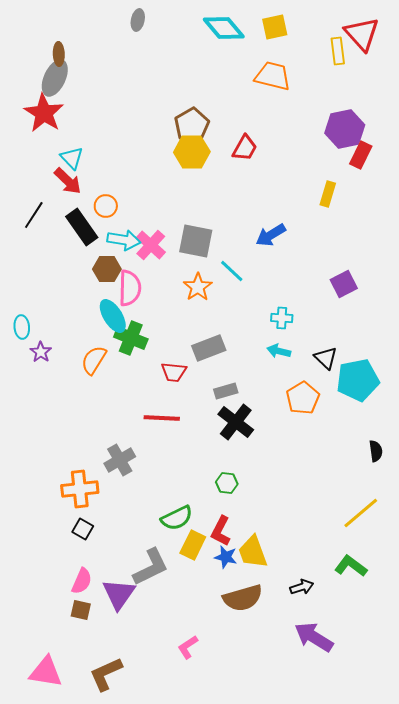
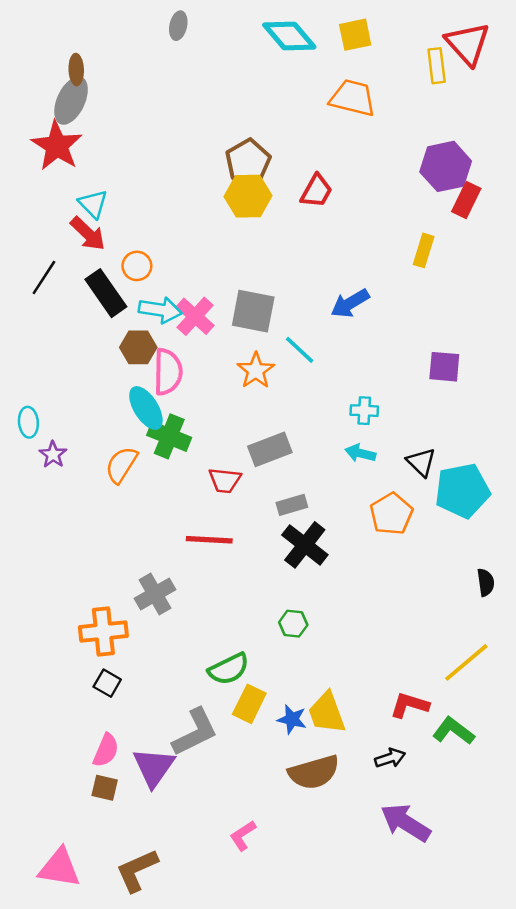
purple square: (344, 284) -> (444, 367), turned 32
red L-shape: (221, 531) -> (409, 705), moved, turned 80

